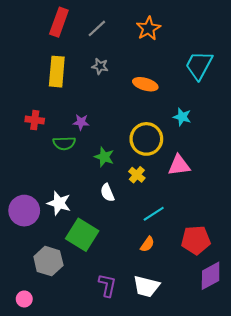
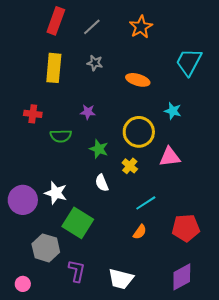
purple star: (81, 122) -> (88, 112), moved
purple diamond: (211, 276) -> (182, 277), moved
purple L-shape: (107, 285) -> (77, 271), moved
white trapezoid: (146, 286) -> (121, 279), moved

